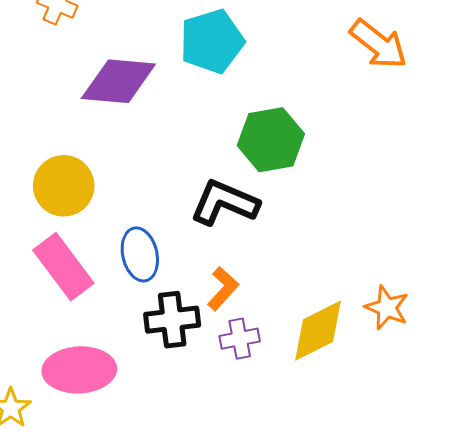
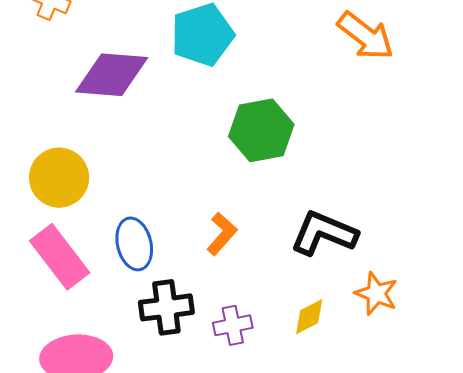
black L-shape: (225, 203) -> (324, 233), moved
orange L-shape: (223, 289) -> (222, 234), moved
yellow diamond: (318, 331) -> (309, 317), size x0.6

